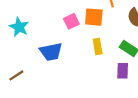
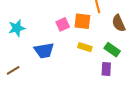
cyan star: (19, 27) -> (17, 28), turned 30
yellow rectangle: (98, 47) -> (85, 47), turned -64

